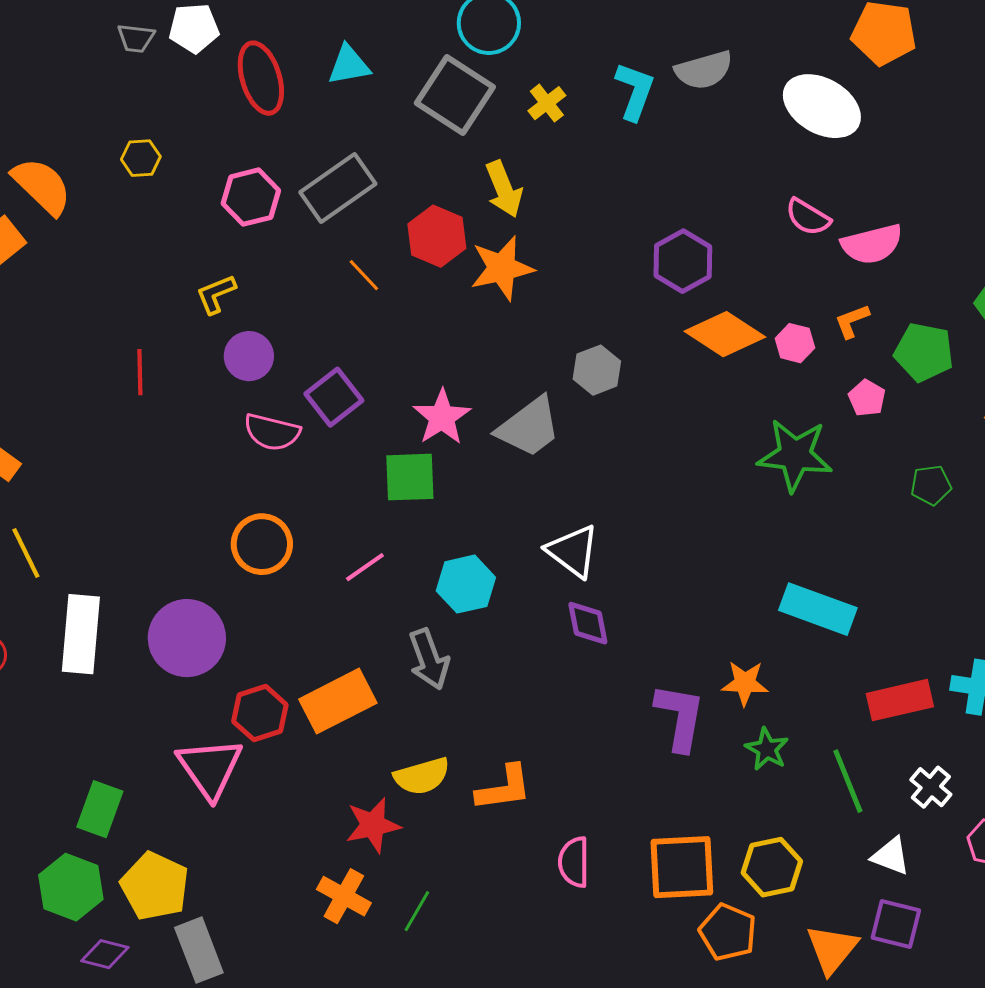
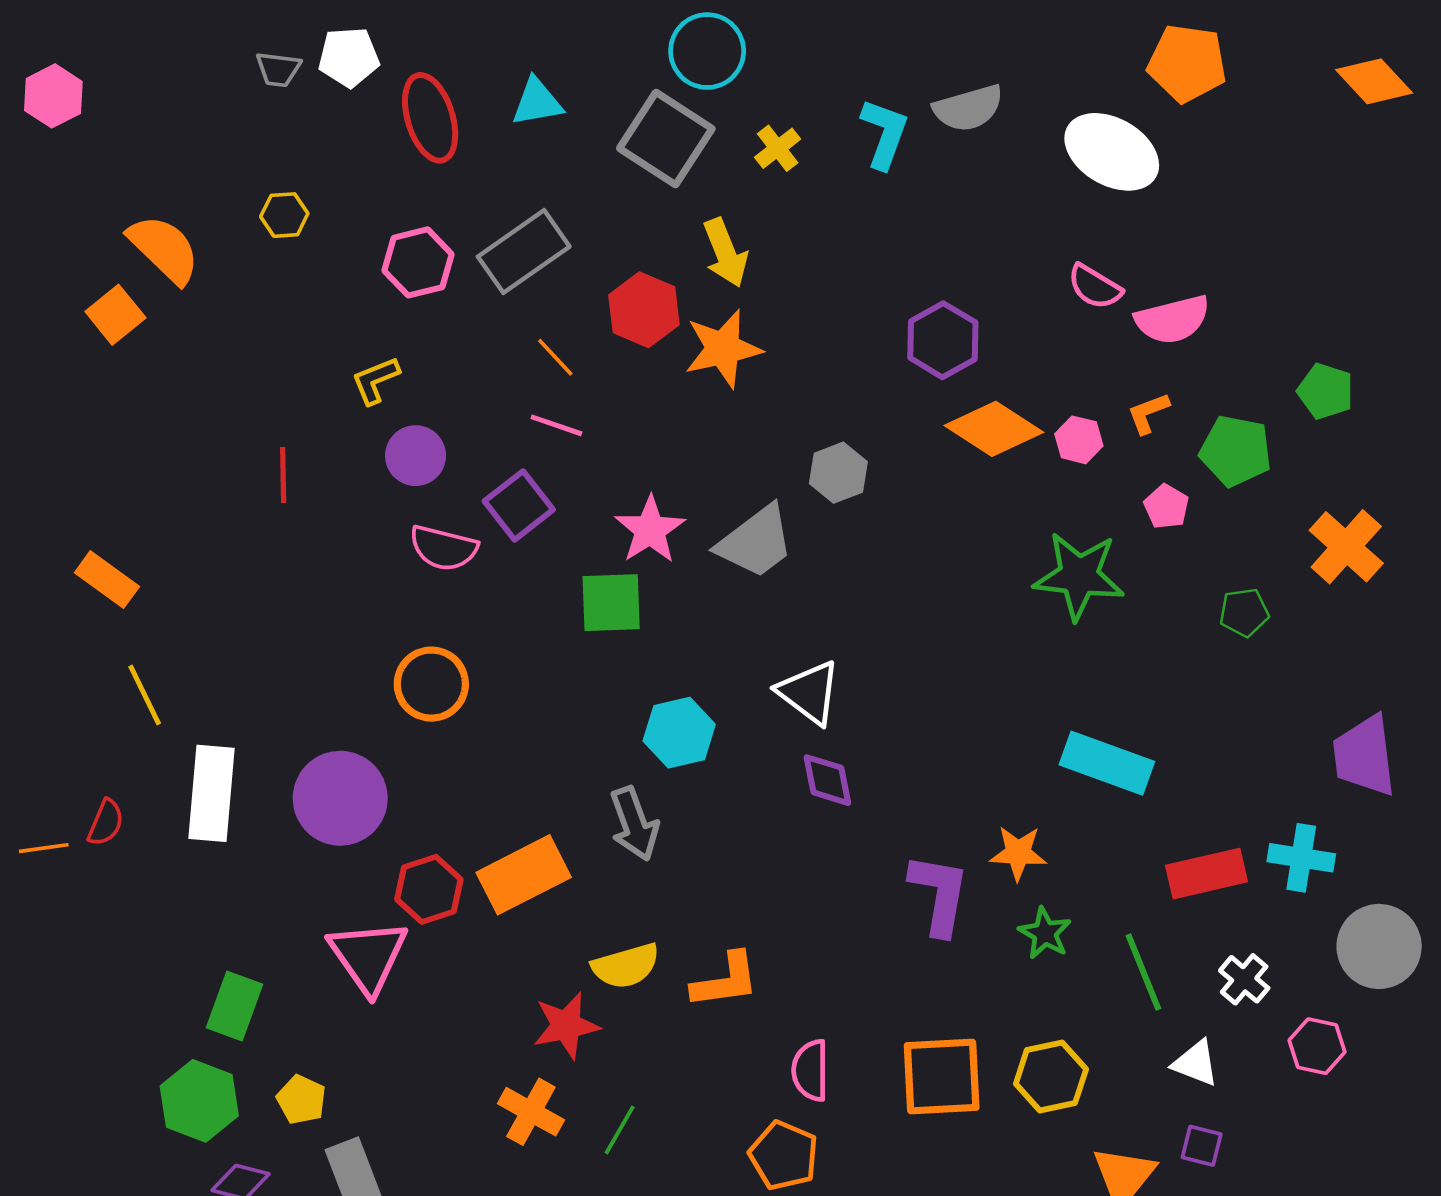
pink line: (365, 567) -> (556, 425), moved, turned 54
yellow pentagon: (155, 886) -> (301, 1100), size x0.6
purple square: (896, 924) -> (1202, 1146), size x0.7
orange pentagon: (728, 932) -> (784, 1155), moved

